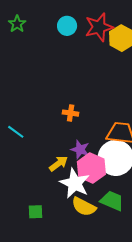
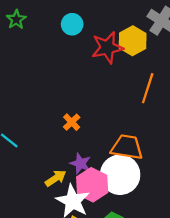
red star: (99, 27) -> (107, 48), moved
orange cross: (71, 113) -> (72, 122), turned 35

